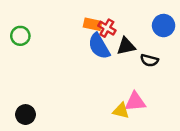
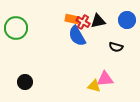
green circle: (20, 36) -> (16, 28), size x1.5
black triangle: (126, 46) -> (98, 21), moved
black circle: (25, 115) -> (25, 82), moved

